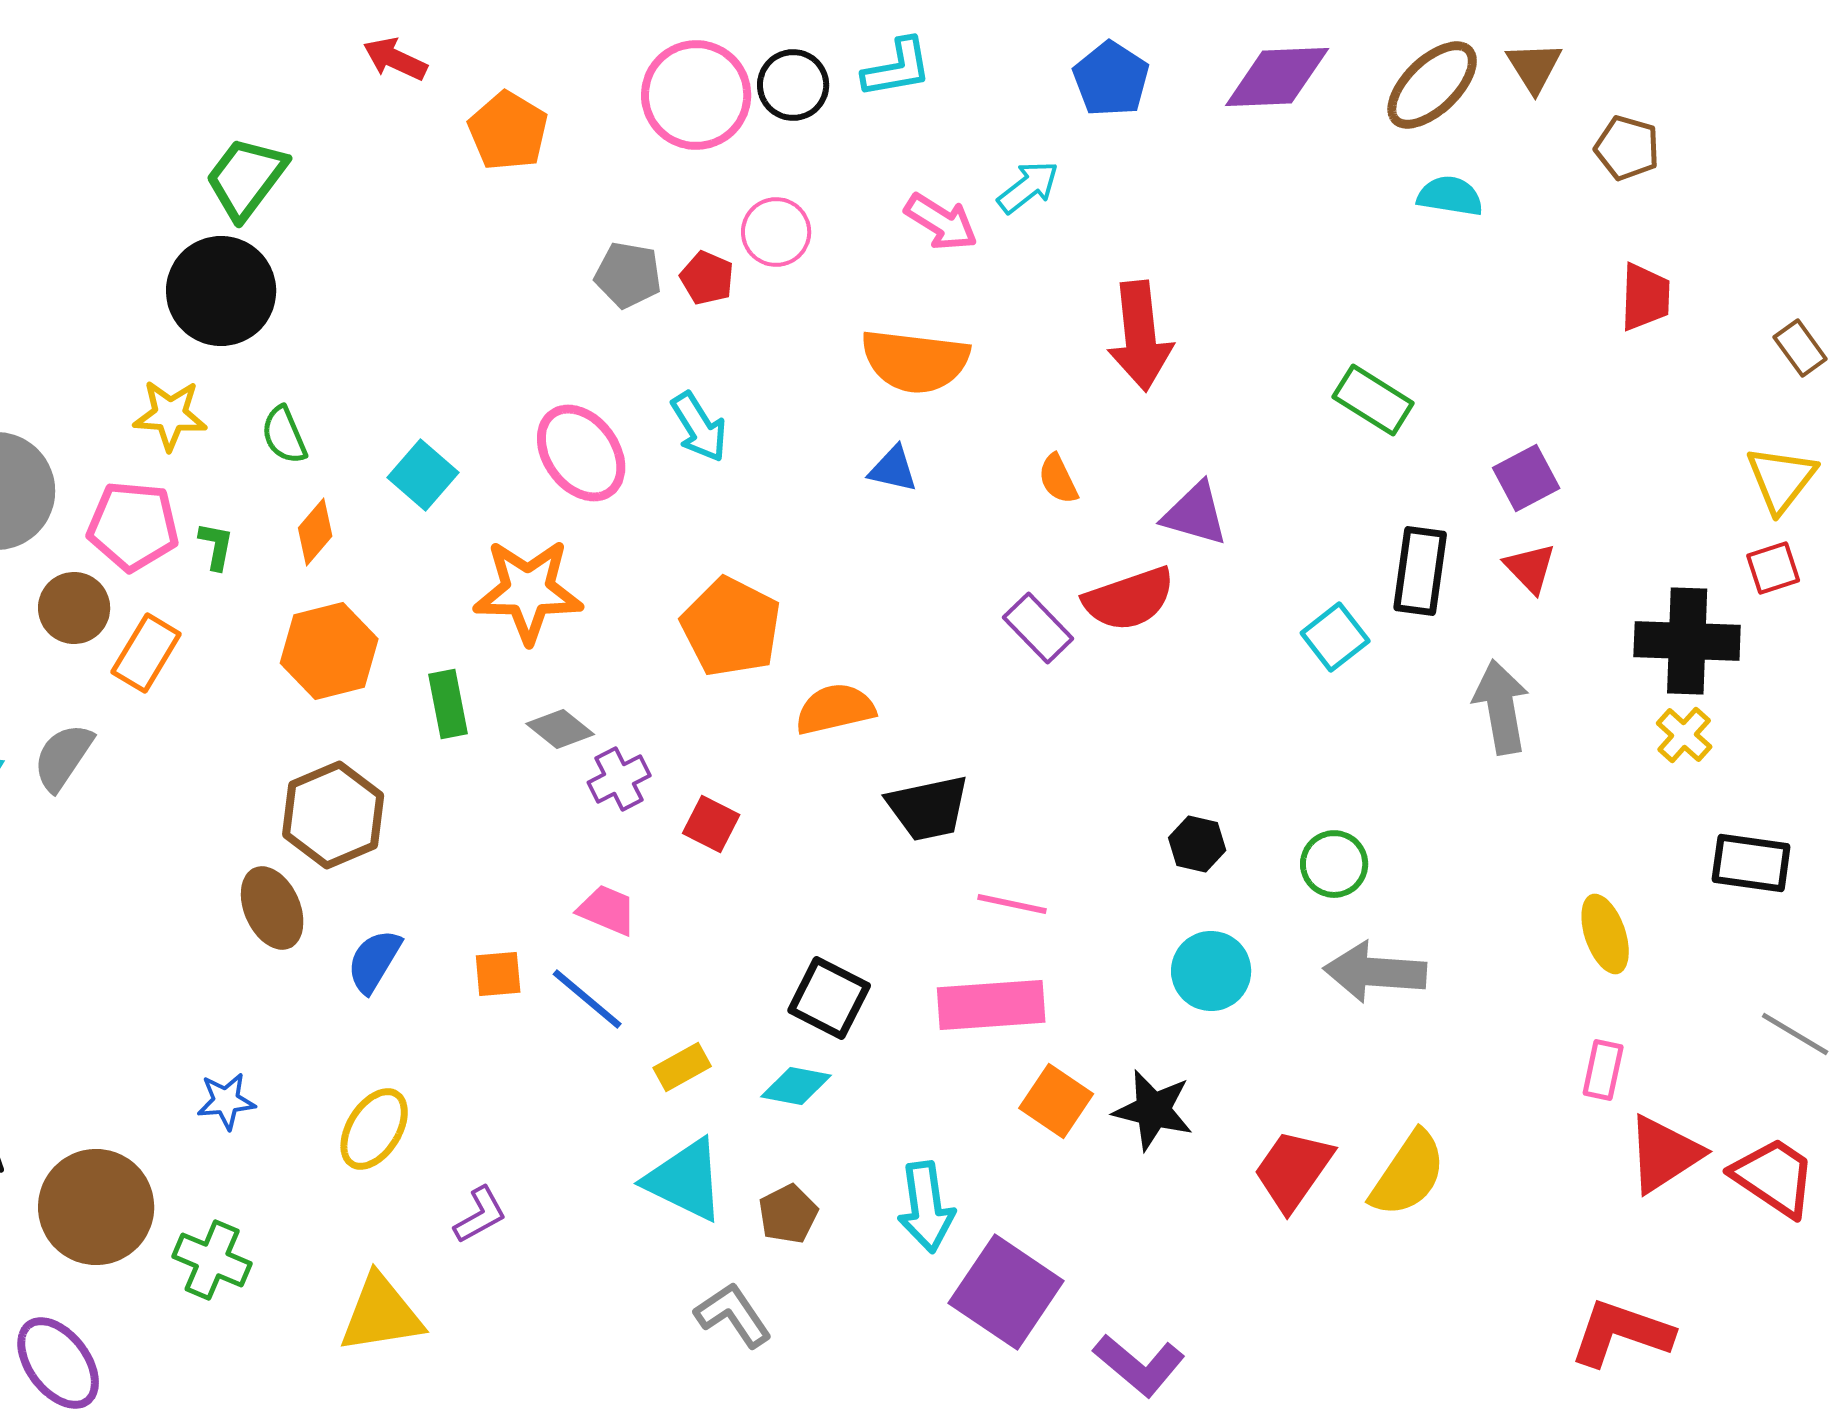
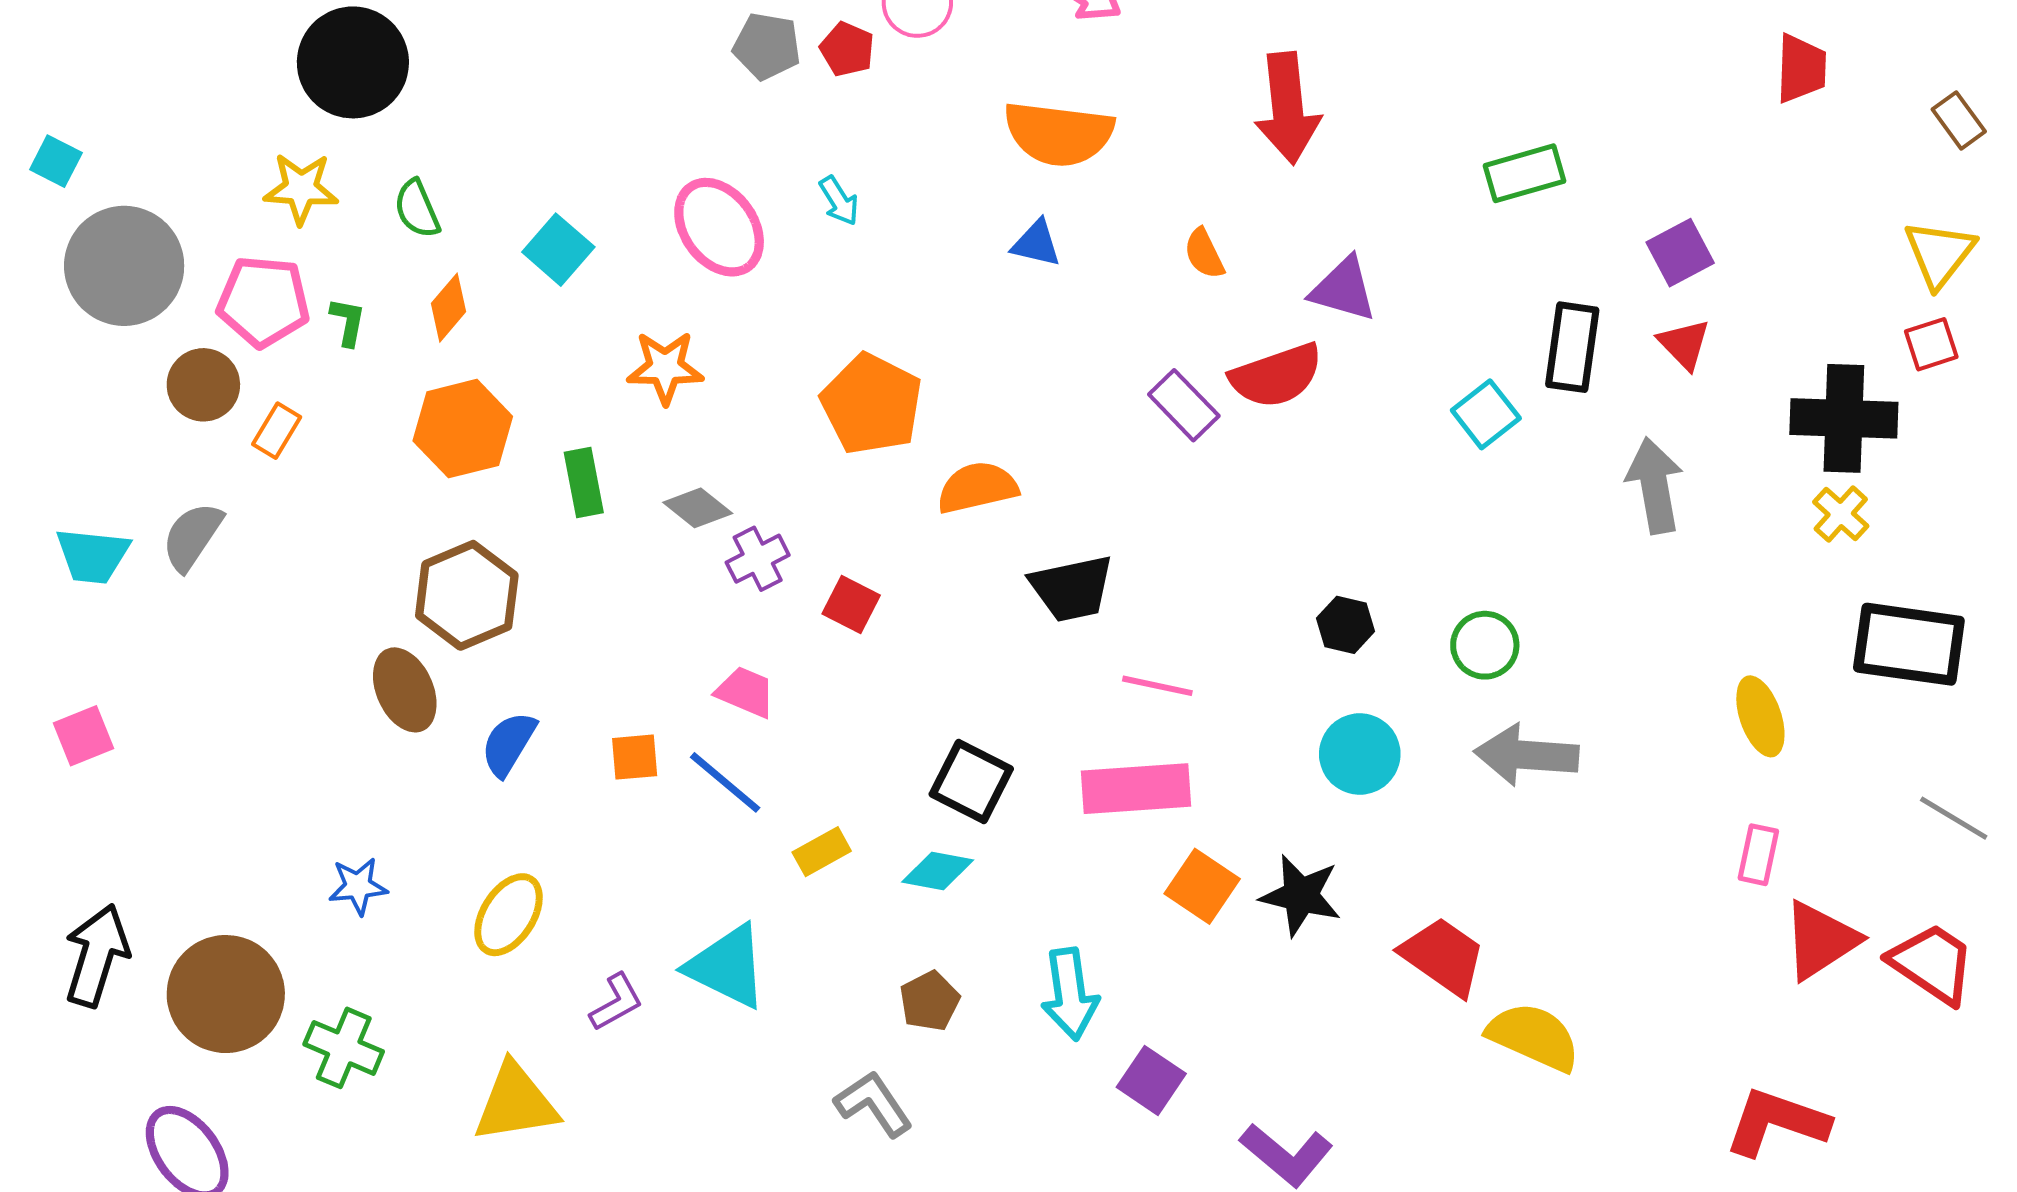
green rectangle: (1373, 400) -> (1524, 173), turned -48
cyan arrow: (699, 427) -> (839, 201), size x0.7
orange star: (528, 591) -> (665, 368), size x0.7
orange rectangle: (146, 653) -> (277, 431), size x0.7
black rectangle: (1751, 863) -> (1909, 644), size x1.4
red trapezoid: (1293, 1170) -> (1443, 956), turned 90
yellow semicircle: (1408, 1174) -> (1534, 1037), moved, turned -100
cyan triangle: (685, 1180) -> (727, 967), moved
purple square: (1006, 1292) -> (1151, 1080), size x0.6

